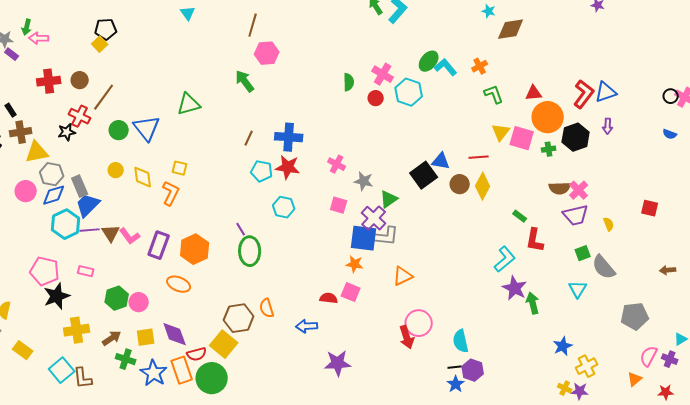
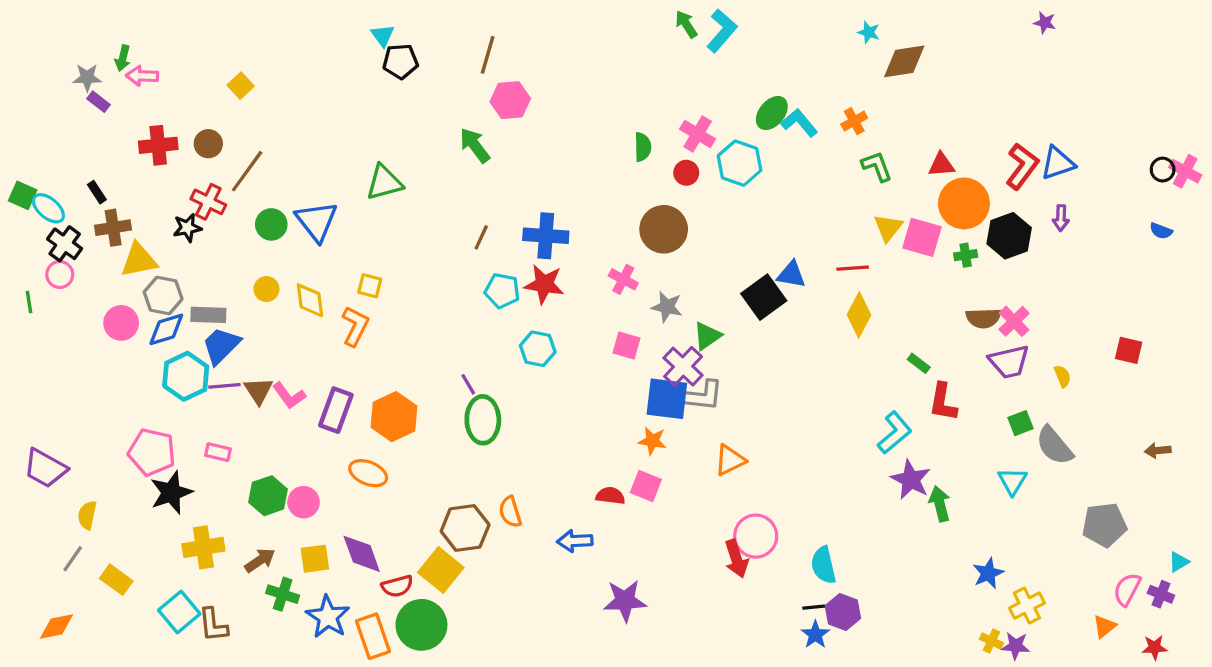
black pentagon: (106, 29) -> (400, 61), moved
brown circle: (460, 184) -> (664, 229), moved, size x1.5
gray rectangle: (80, 186) -> (208, 315), turned -65
orange rectangle: (182, 370) -> (373, 636), moved

